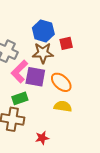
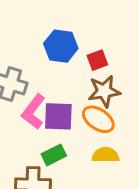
brown star: (43, 53) -> (104, 91), moved
green rectangle: (20, 98) -> (54, 155), moved

